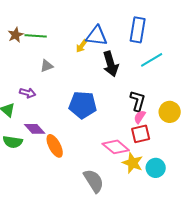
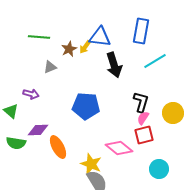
brown star: (16, 35) -> (69, 49), moved
purple diamond: (35, 129) -> (38, 130), turned -50
yellow star: (133, 163) -> (91, 164), moved

